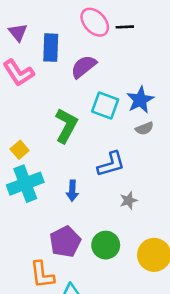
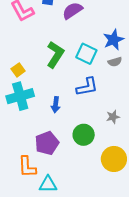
cyan square: (105, 106) -> (86, 54), moved
gray star: (129, 200) -> (113, 117), moved
green circle: (106, 245) -> (84, 135), moved

